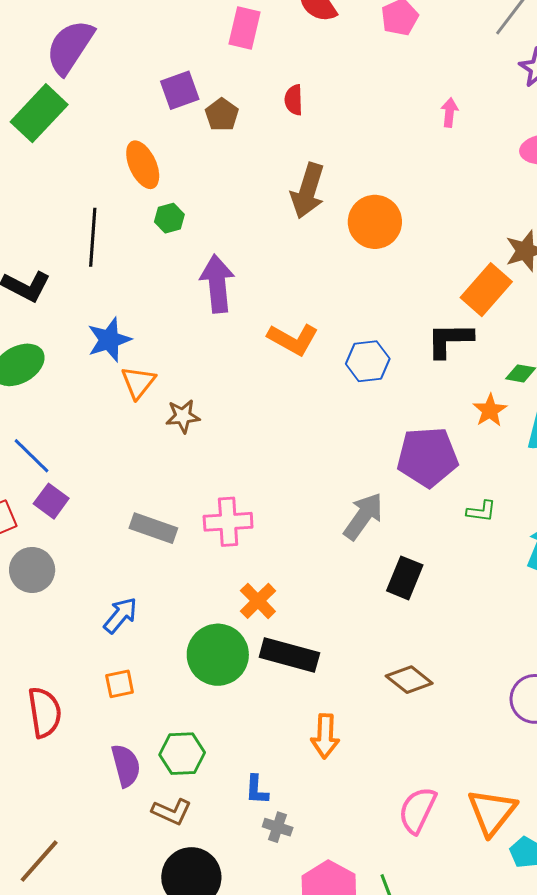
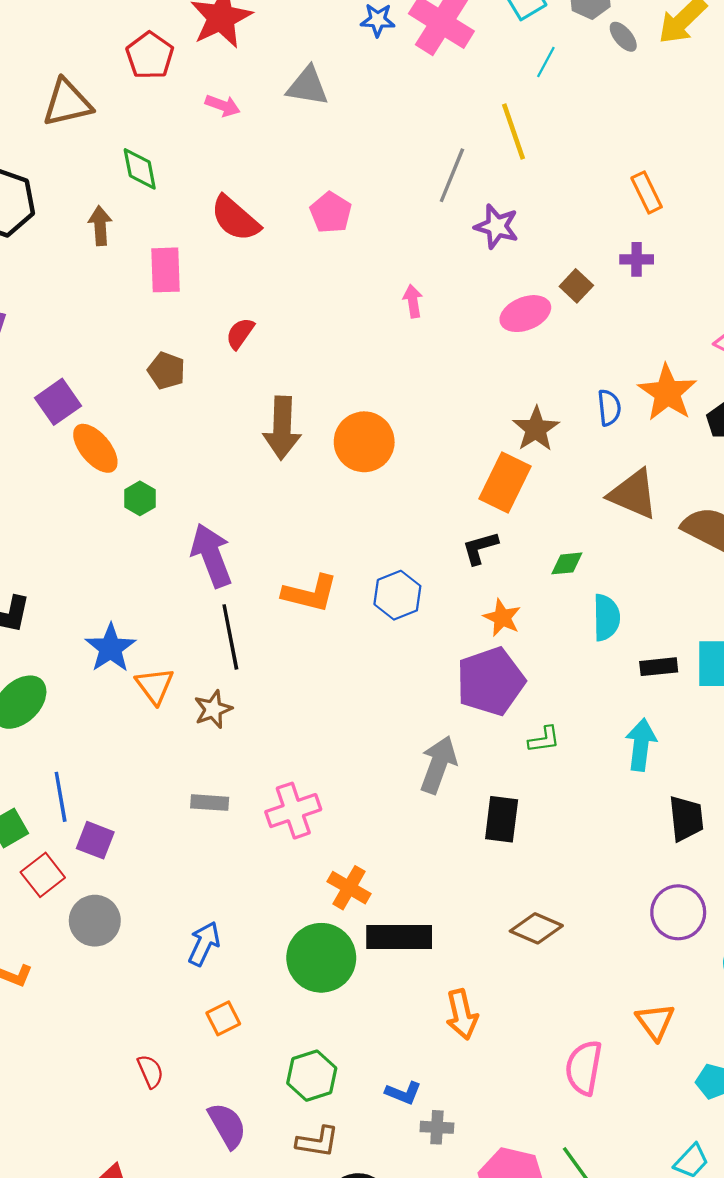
purple square: (180, 90) -> (58, 402), moved
red semicircle: (294, 100) -> (240, 333), turned 52
black line: (93, 237) -> (230, 637), moved
black L-shape: (450, 340) -> (480, 548), size x0.7
orange star: (490, 410) -> (502, 618), moved
blue line: (32, 456) -> (61, 797), turned 51
green L-shape: (481, 511) -> (544, 739), moved
gray rectangle: (153, 528) -> (210, 803), moved, size x0.7
red semicircle: (45, 712) -> (150, 1071), size x0.6
purple semicircle: (126, 766) -> (227, 1125), moved
blue L-shape: (257, 790) -> (403, 1093), turned -56
orange triangle: (492, 812) -> (655, 1022), moved, size x0.7

